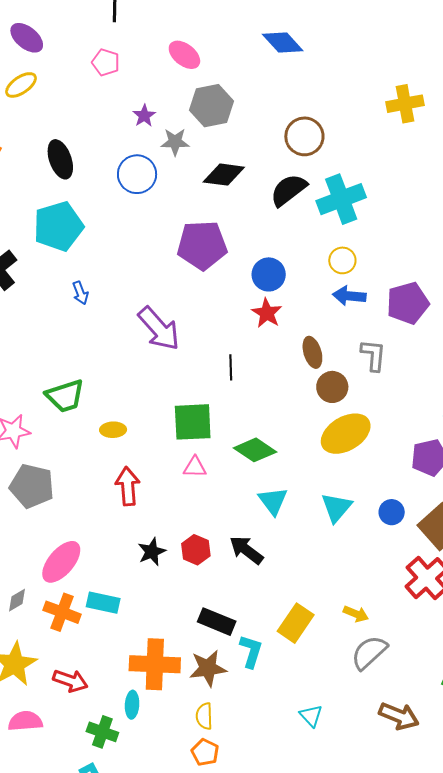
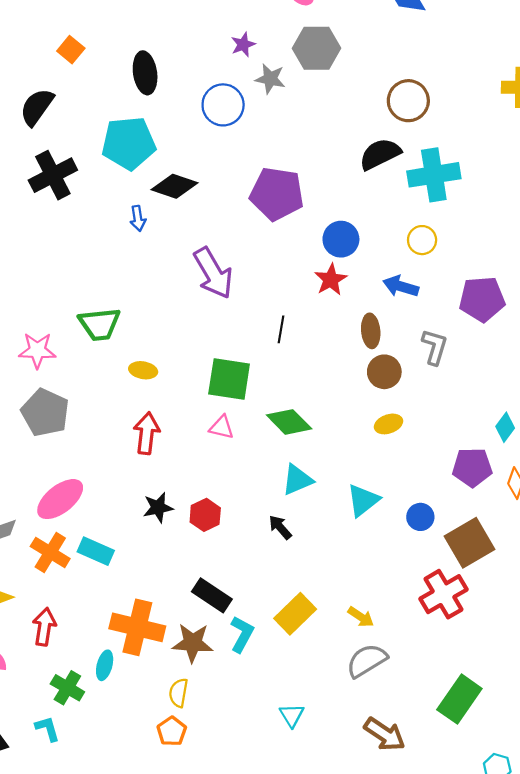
black diamond: (224, 175) -> (174, 186), moved
blue arrow: (349, 296) -> (401, 286), moved
yellow ellipse: (346, 434) -> (388, 424), size x0.5
cyan triangle: (273, 501) -> (297, 480), turned 32
black arrow: (246, 550) -> (280, 527), moved, size x0.7
red arrow: (70, 681) -> (44, 627), turned -112

